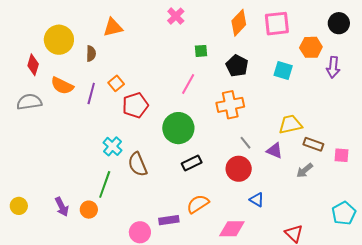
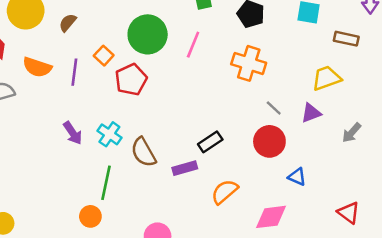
brown semicircle: (91, 54) -> (68, 23), turned -133
orange cross: (230, 105) -> (249, 63), turned 36
green circle: (178, 128) -> (148, 34), moved
brown rectangle: (313, 144) -> (346, 39), moved
purple triangle: (275, 151) -> (311, 113), turned -36
purple arrow: (62, 207) -> (73, 133), moved
purple rectangle: (169, 220) -> (185, 168), moved

